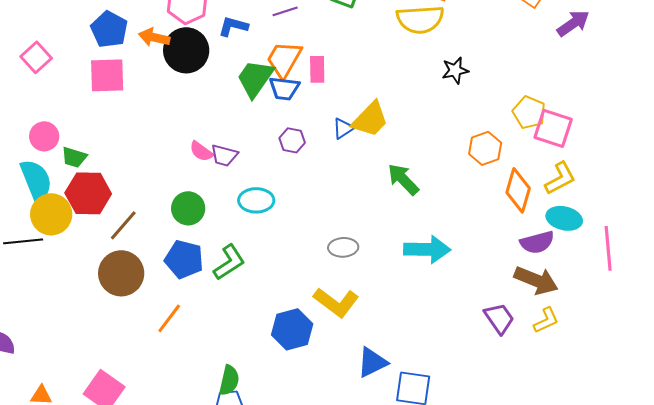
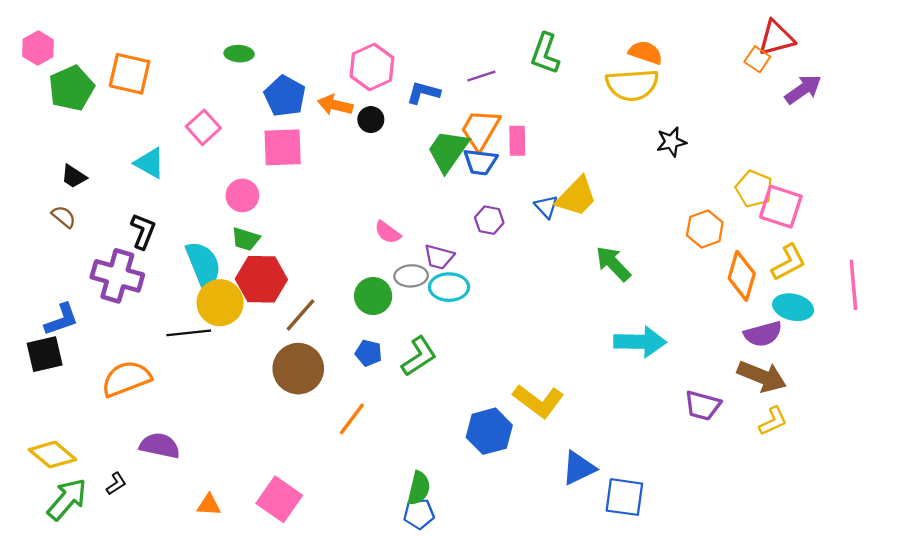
black circle: (186, 50) -> (371, 120), size x0.5
blue triangle: (343, 128) -> (546, 207), turned -40
pink circle: (44, 136) -> (242, 195), moved
purple trapezoid: (224, 155) -> (439, 257), moved
gray ellipse: (343, 247) -> (411, 276), moved
pink line: (608, 248) -> (853, 285), moved
blue pentagon: (184, 259) -> (369, 353), size x0.6
purple trapezoid: (499, 318) -> (703, 405), moved, turned 140

